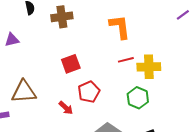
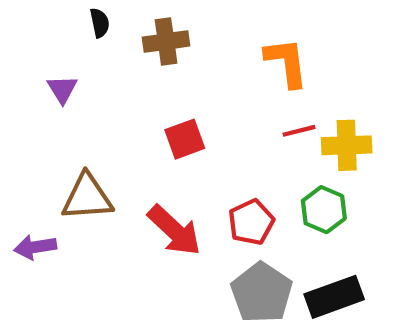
purple triangle: (12, 40) -> (62, 89), turned -49
red pentagon: (89, 92) -> (251, 222), moved
red arrow: (66, 108) -> (174, 230), size x1.8

